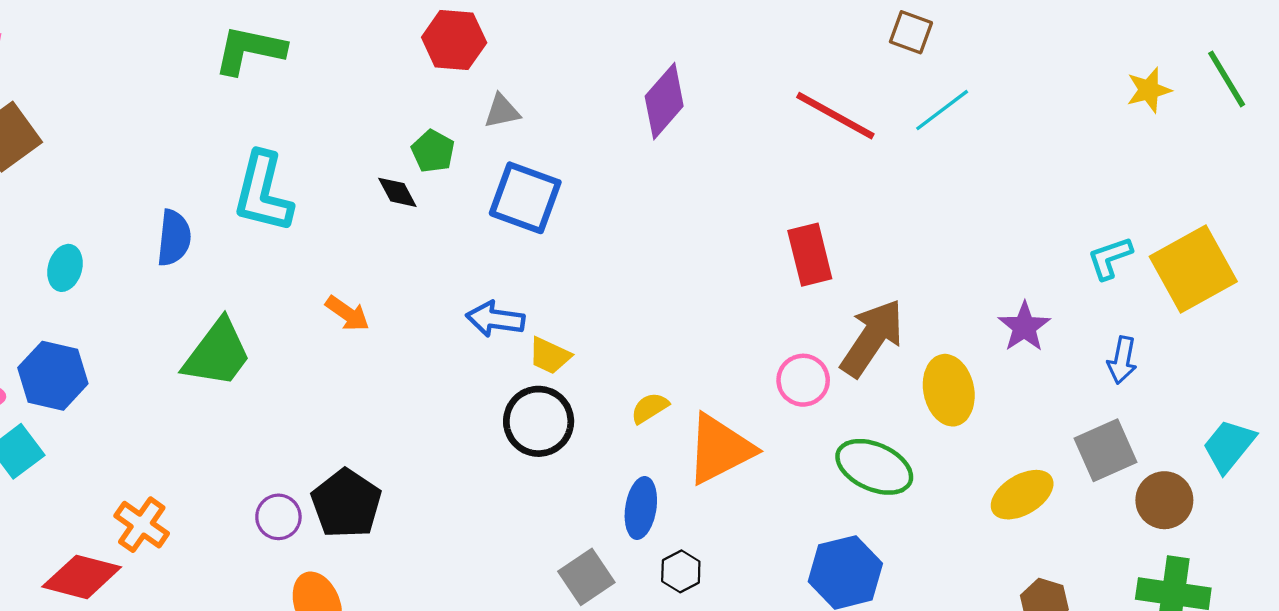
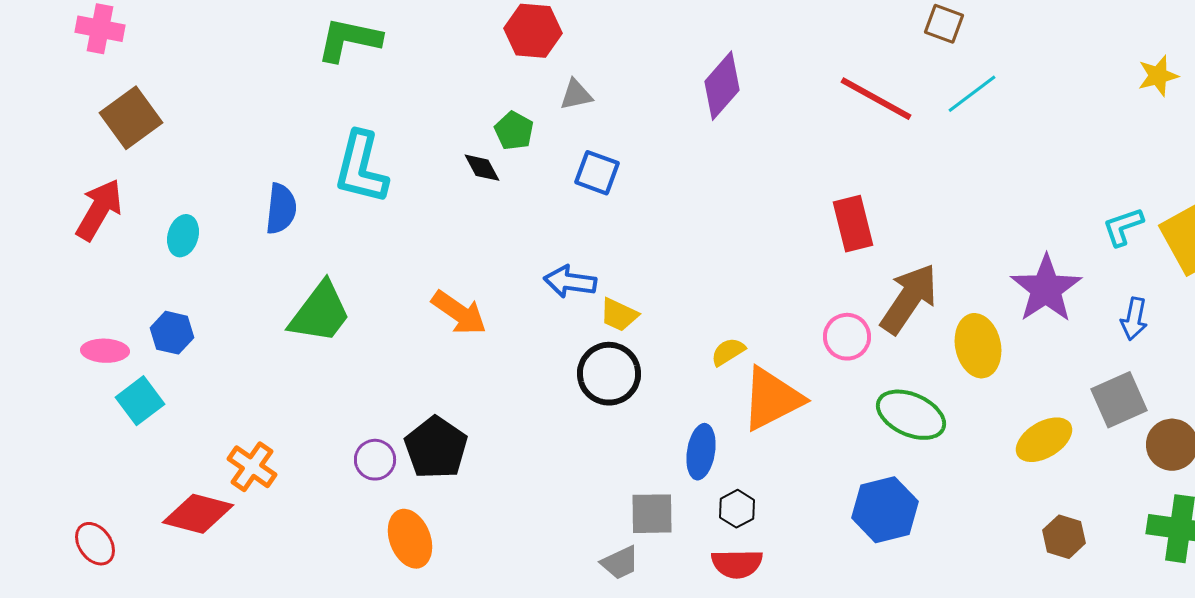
blue square: (525, 198) -> (597, 173), size x0.7
orange arrow: (347, 313) -> (459, 313), moved, size x1.4
purple star: (1024, 327) -> (1046, 289), size x1.5
blue hexagon: (53, 376) -> (172, 333), size x0.7
yellow semicircle: (650, 408) -> (728, 352), moved
gray square: (586, 577) -> (652, 514), turned 33

